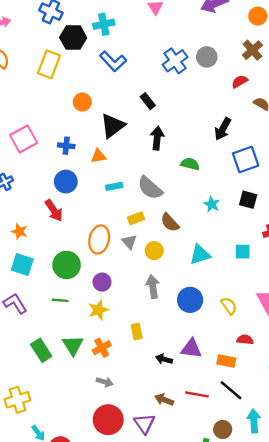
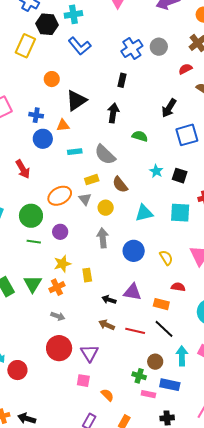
black rectangle: (148, 101) -> (122, 80), moved, turned 48
blue circle: (66, 182) -> (43, 139), moved
black square: (248, 200) -> (180, 176), moved
orange ellipse: (99, 239) -> (60, 196), turned 45
cyan square: (243, 252) -> (180, 213), size x1.5
green line: (60, 300) -> (34, 242), moved
yellow star: (98, 310) -> (62, 264), moved
brown arrow: (164, 400) -> (107, 325), moved

